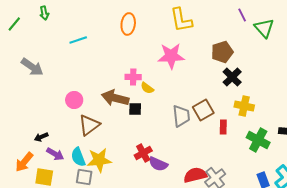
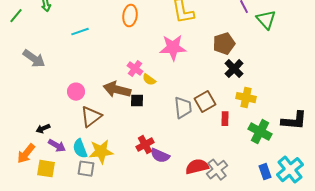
pink cross: (133, 77) -> (135, 69), turned 35

